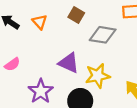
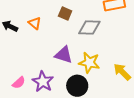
pink semicircle: (12, 64) -> (19, 83), moved
yellow star: (98, 76) -> (89, 63), turned 30

